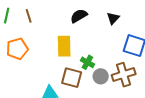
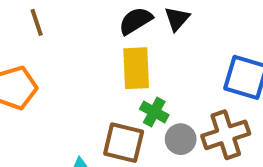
black triangle: (113, 18) -> (177, 19), moved
yellow rectangle: (64, 46) -> (136, 68), moved

